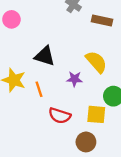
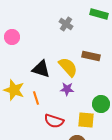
brown rectangle: (102, 21) -> (91, 56), moved
yellow semicircle: (96, 62) -> (68, 67), moved

